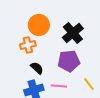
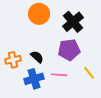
orange cross: (28, 45) -> (13, 60), moved

